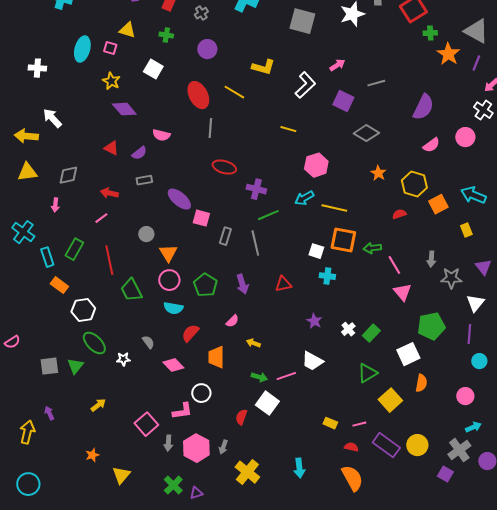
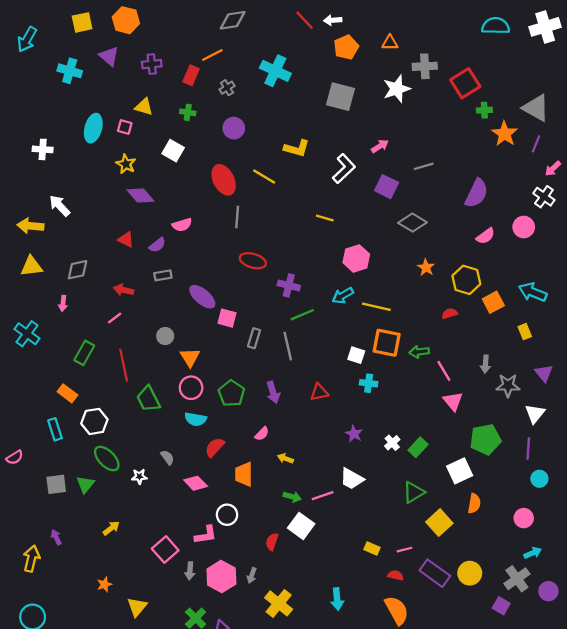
pink semicircle: (161, 135) -> (182, 225), turned -30
cyan rectangle: (47, 257) -> (55, 429), moved

